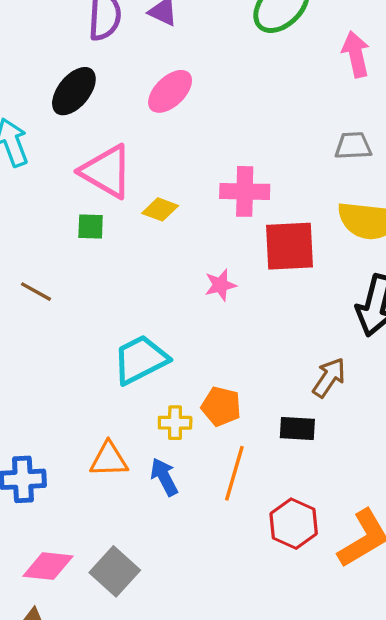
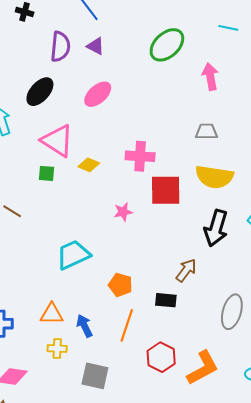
yellow cross: (175, 423) -> (57, 349), moved
gray square: (115, 571) -> (95, 376), moved, turned -32

